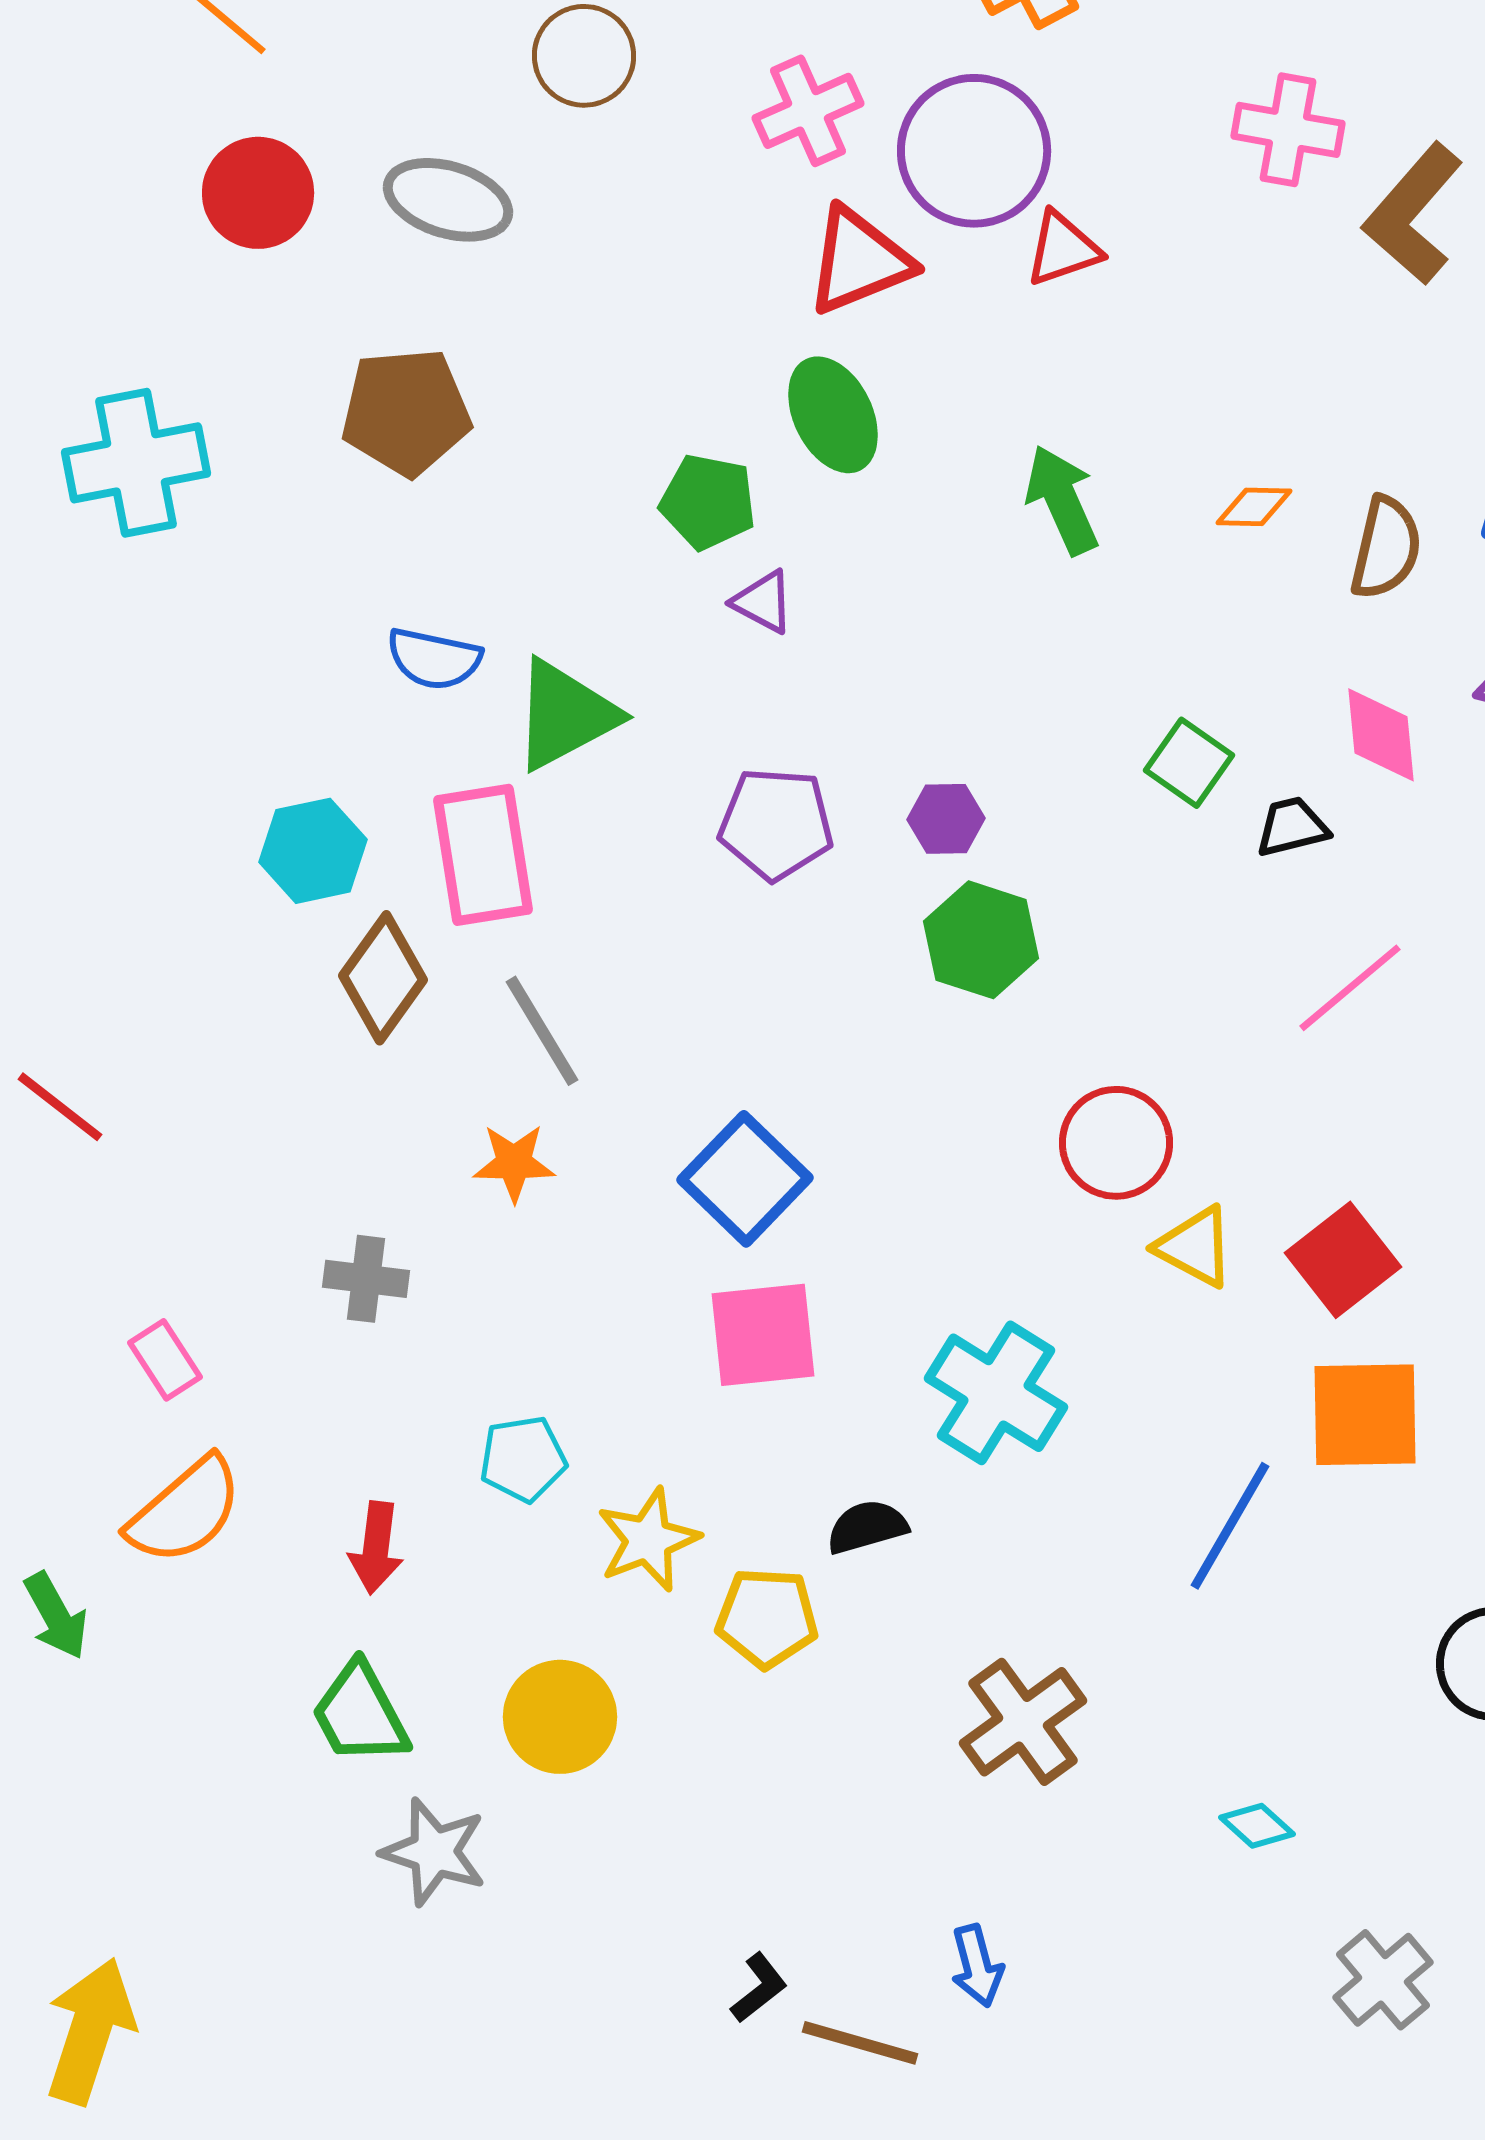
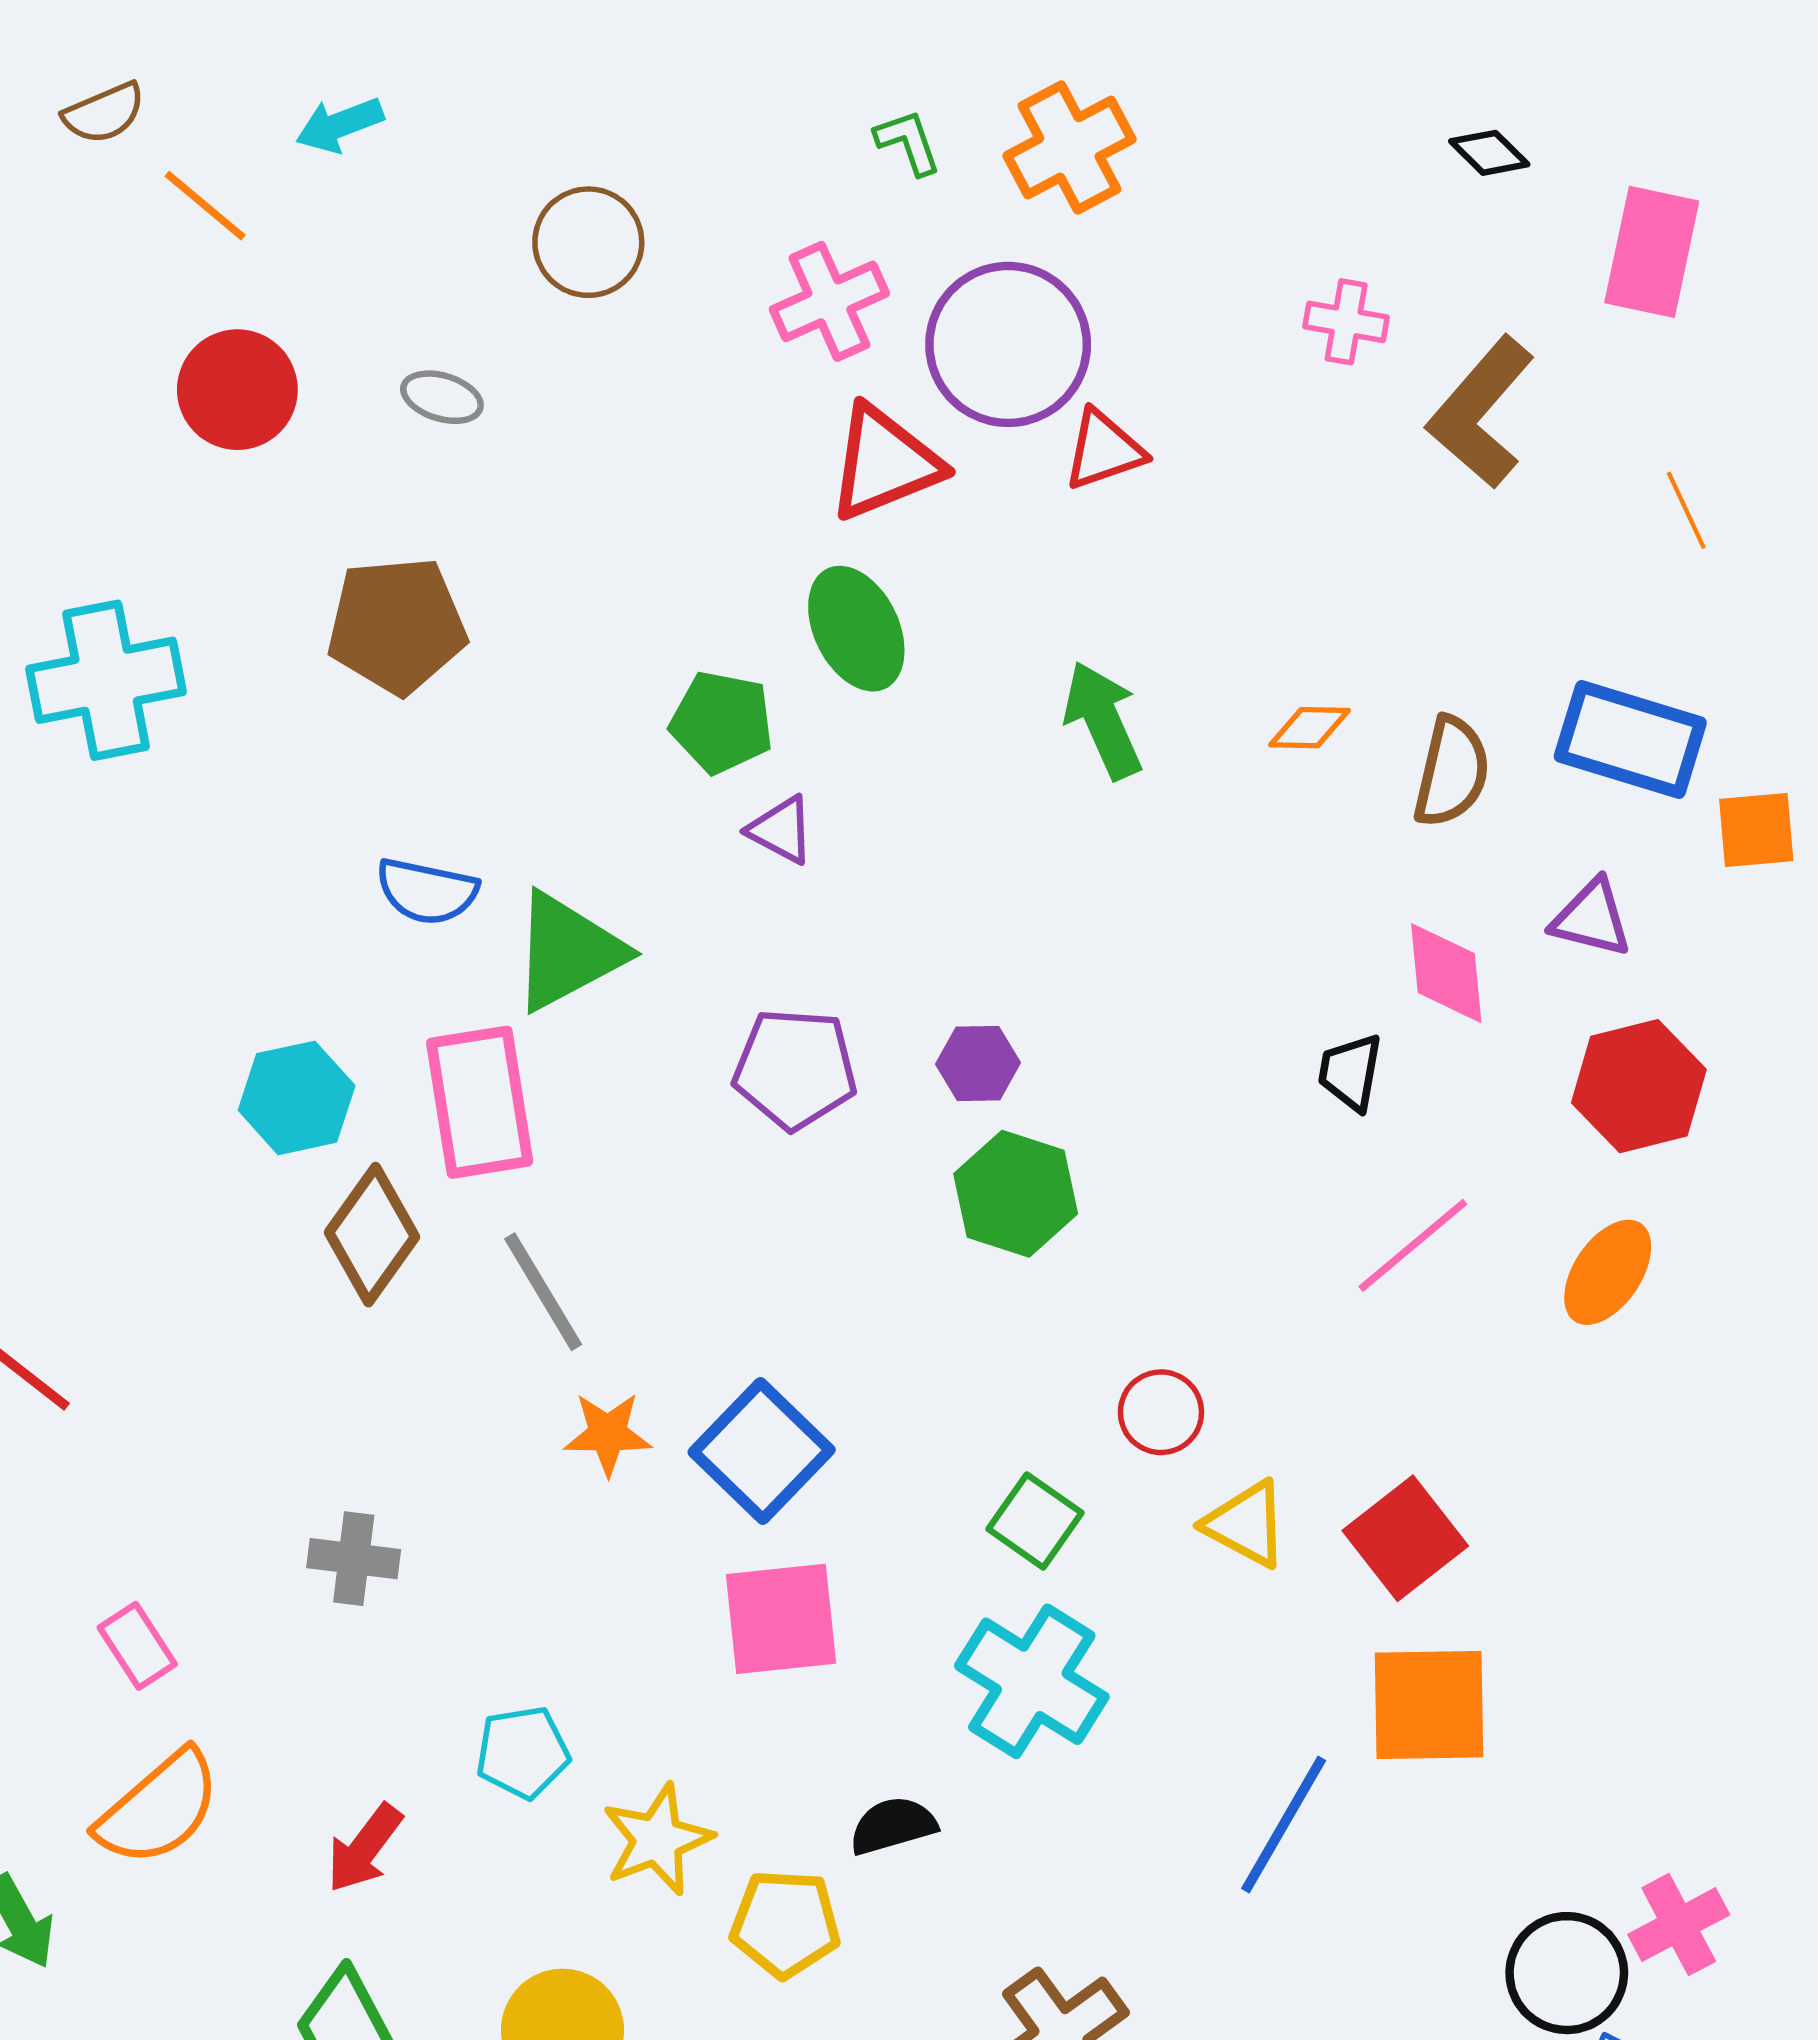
pink cross: (1288, 130) -> (1346, 322), size x0.7
gray ellipse: (448, 200) -> (442, 397), size x0.6
green square: (1189, 763) -> (1035, 1521), moved
black trapezoid: (1292, 827) -> (1350, 1072), turned -66
red circle: (1116, 1143) -> (1161, 1412), size x0.7
orange star: (514, 1163) -> (608, 1434), moved
red arrow: (376, 1548) -> (364, 1848), turned 30

